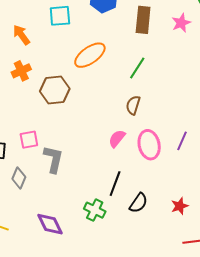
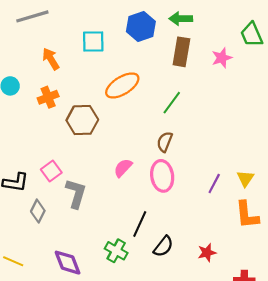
pink semicircle: (117, 138) -> (123, 168), moved
pink square: (29, 140) -> (51, 171), turned -30
pink ellipse: (149, 145) -> (162, 176), moved

